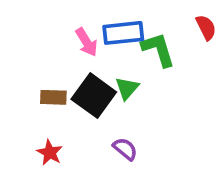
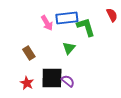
black square: (94, 96) -> (52, 78), moved, turned -35
brown rectangle: (53, 97) -> (29, 53), turned 56

